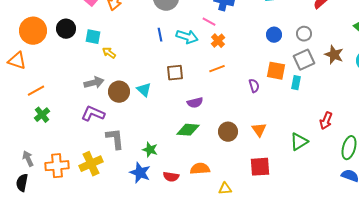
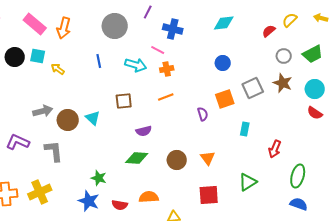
gray circle: (304, 34) -> (284, 56), moved
blue line: (160, 35) -> (99, 61), moved
cyan square: (93, 37) -> (38, 56), moved
orange cross: (218, 41) -> (167, 69), turned 32
yellow arrow: (109, 53) -> (58, 69), moved
orange square: (276, 71) -> (225, 99), turned -30
cyan rectangle: (296, 83) -> (245, 129), moved
purple L-shape: (93, 114) -> (18, 142), moved
gray L-shape: (115, 139) -> (54, 151), moved
green triangle: (299, 142) -> (248, 182), moved

